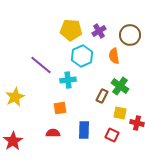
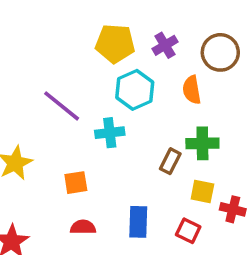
green cross: (120, 86) -> (202, 143), turned -36
orange square: (60, 108) -> (76, 183), moved

